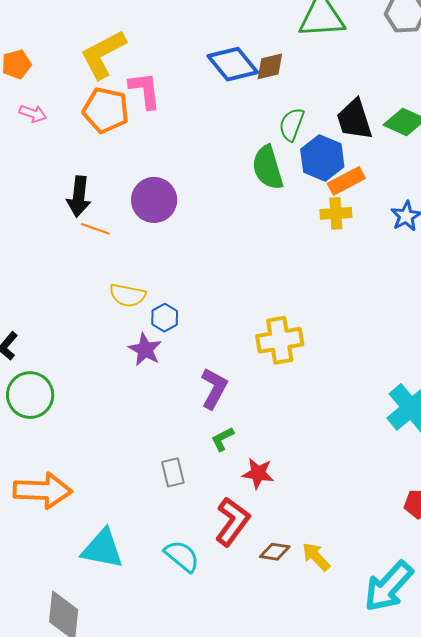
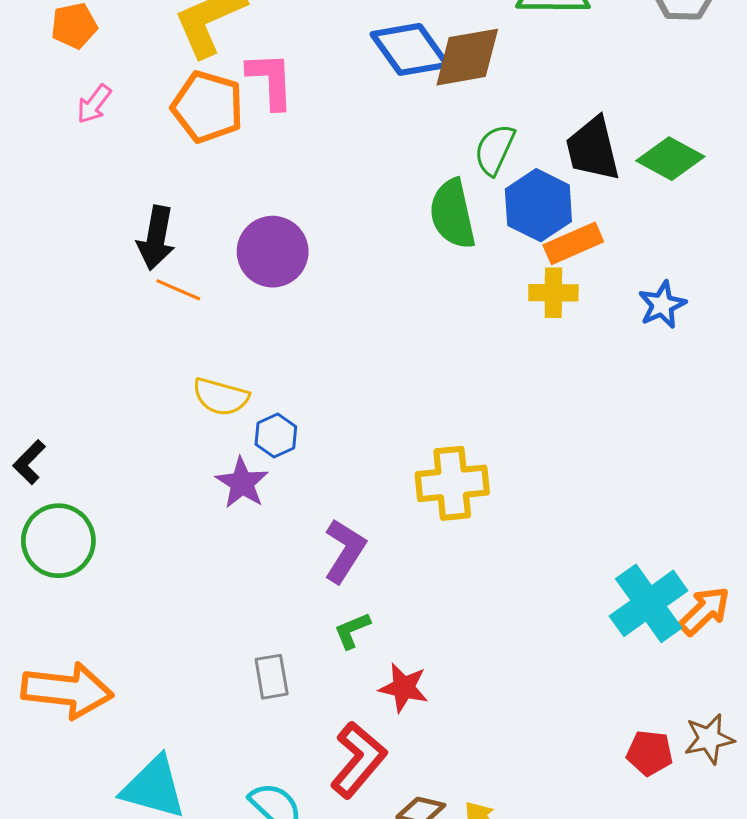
brown diamond: (270, 66) -> (467, 57), size x1.5
pink arrow: (33, 114) -> (94, 104), turned 104

